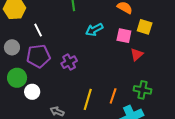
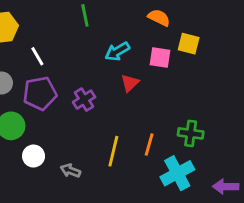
red triangle: (137, 54) -> (130, 83), moved
white circle: (32, 92) -> (34, 156), moved

